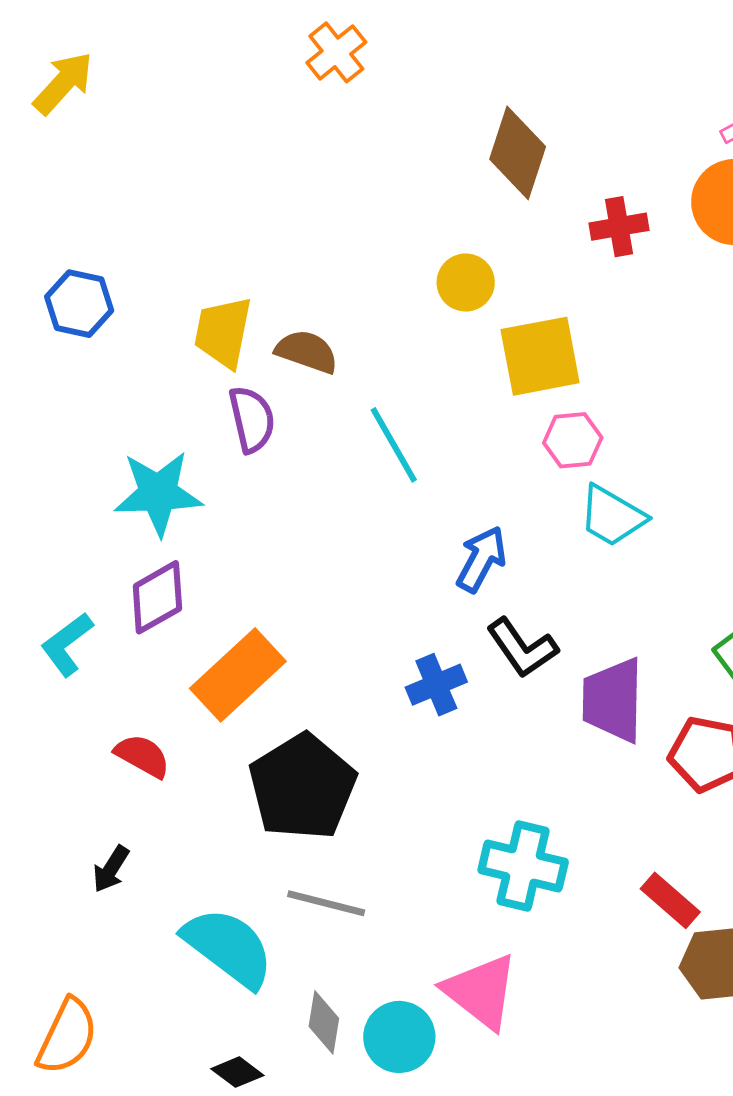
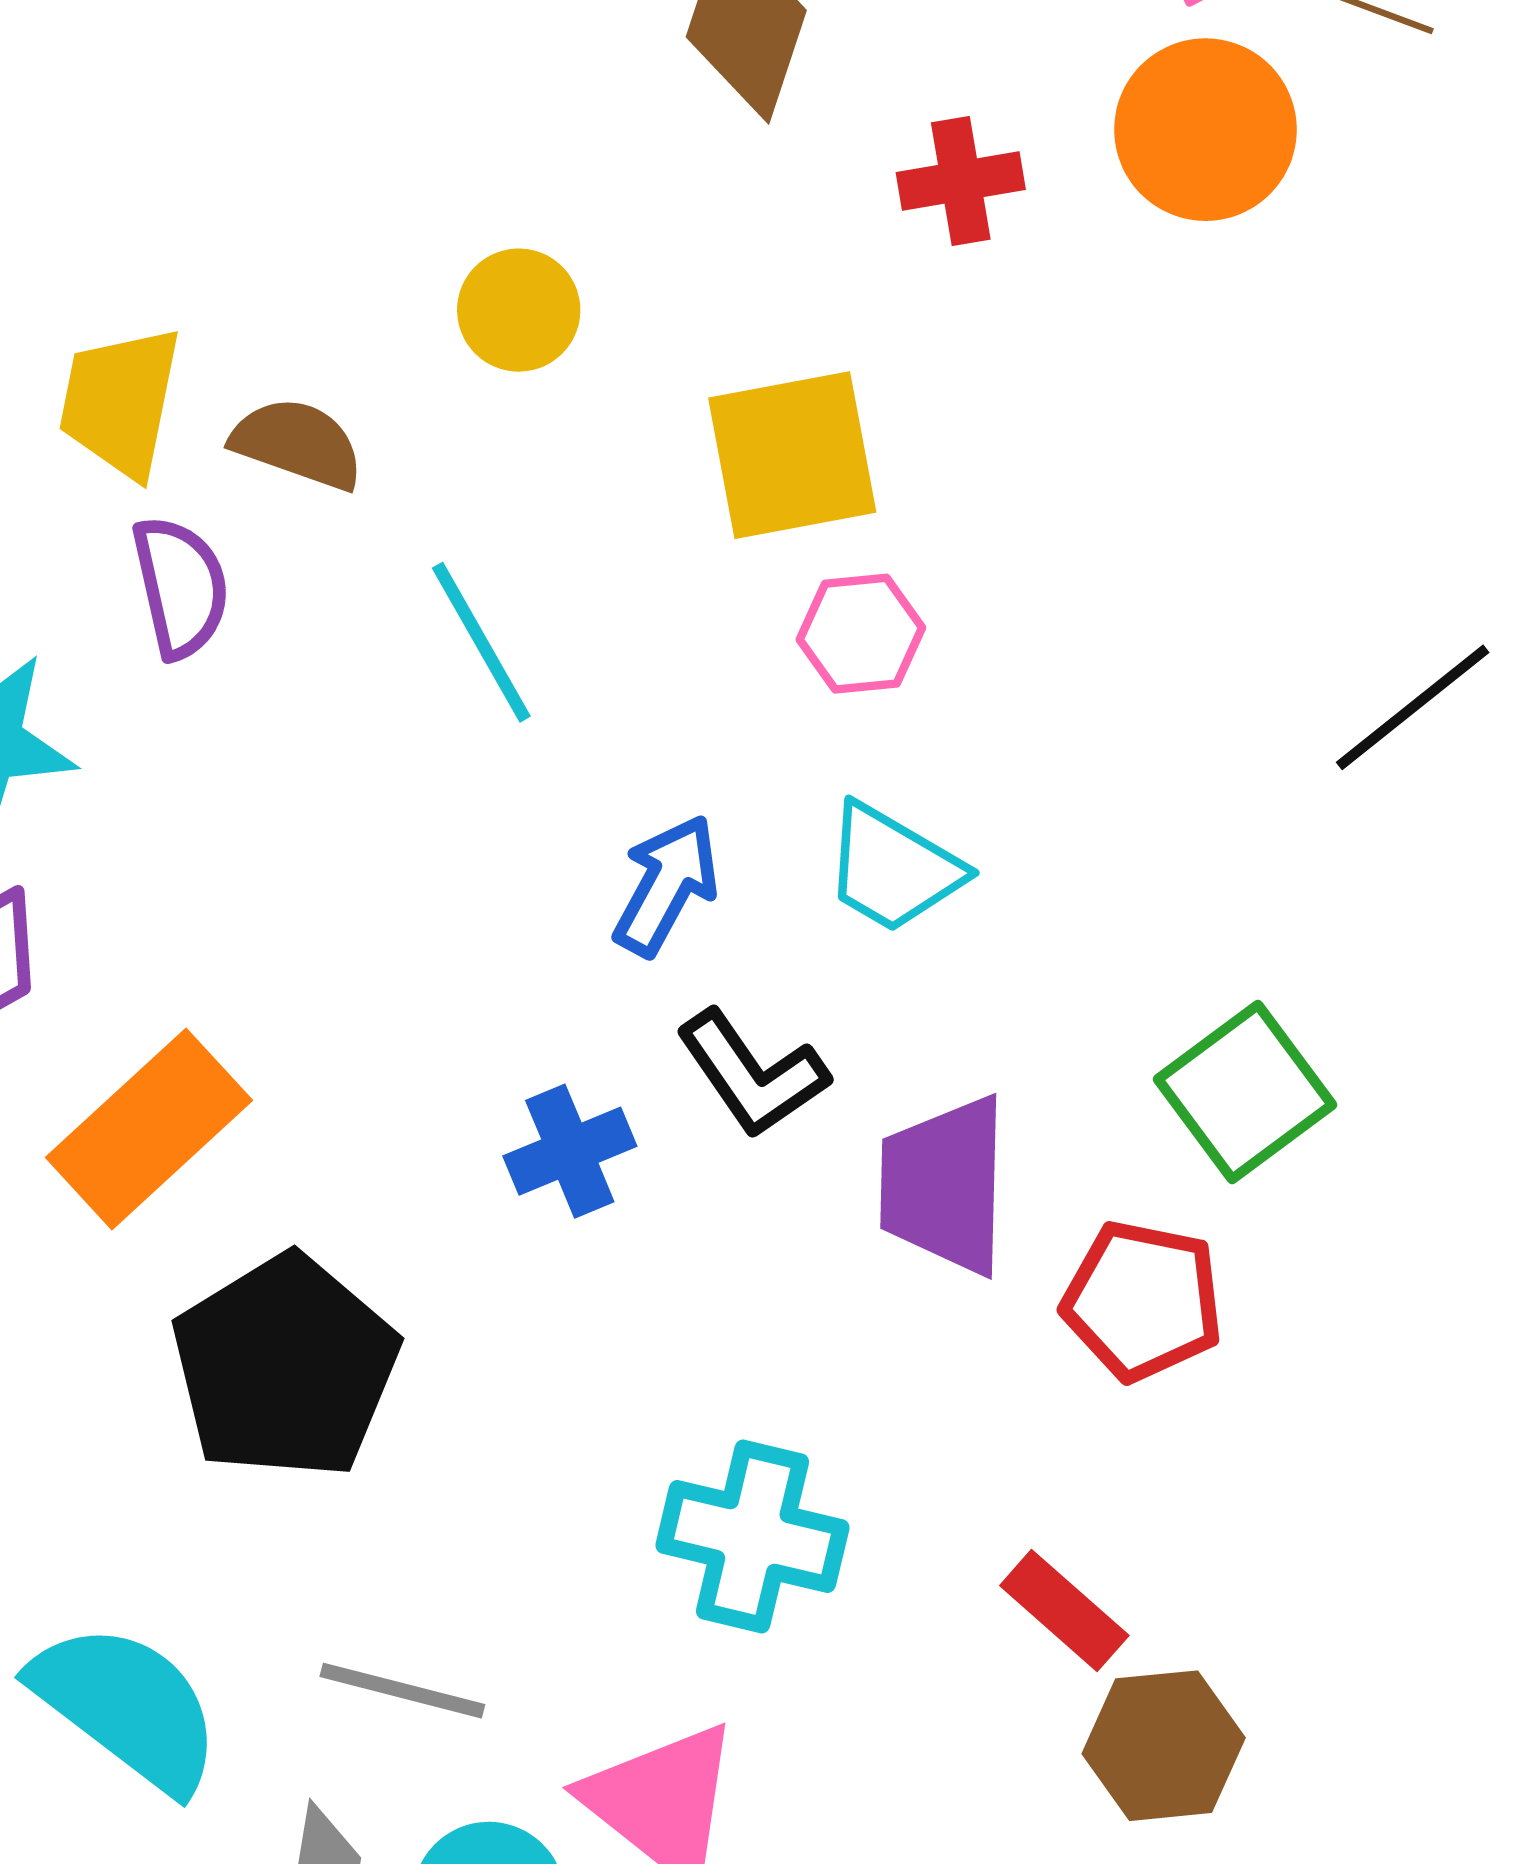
yellow circle: (466, 283) -> (519, 310), moved
cyan trapezoid: (612, 516) -> (893, 868), moved
gray line: (326, 903) -> (402, 1691), moved

